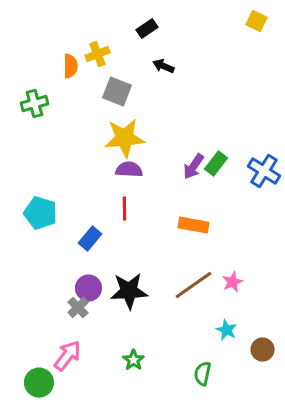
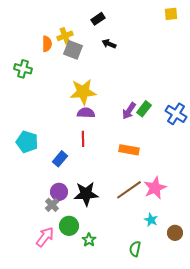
yellow square: (257, 21) -> (171, 14), turned -32
gray square: (117, 92) -> (73, 50), moved
green cross: (34, 104) -> (23, 69), turned 30
pink star: (233, 282) -> (155, 188), size x1.6
green circle: (39, 383) -> (69, 226), moved

